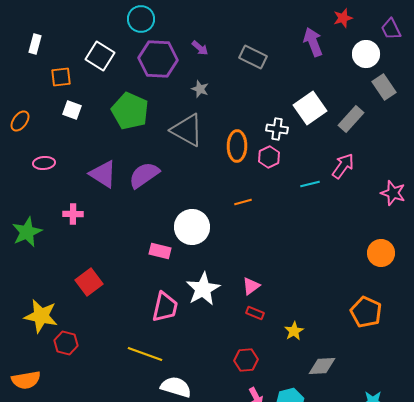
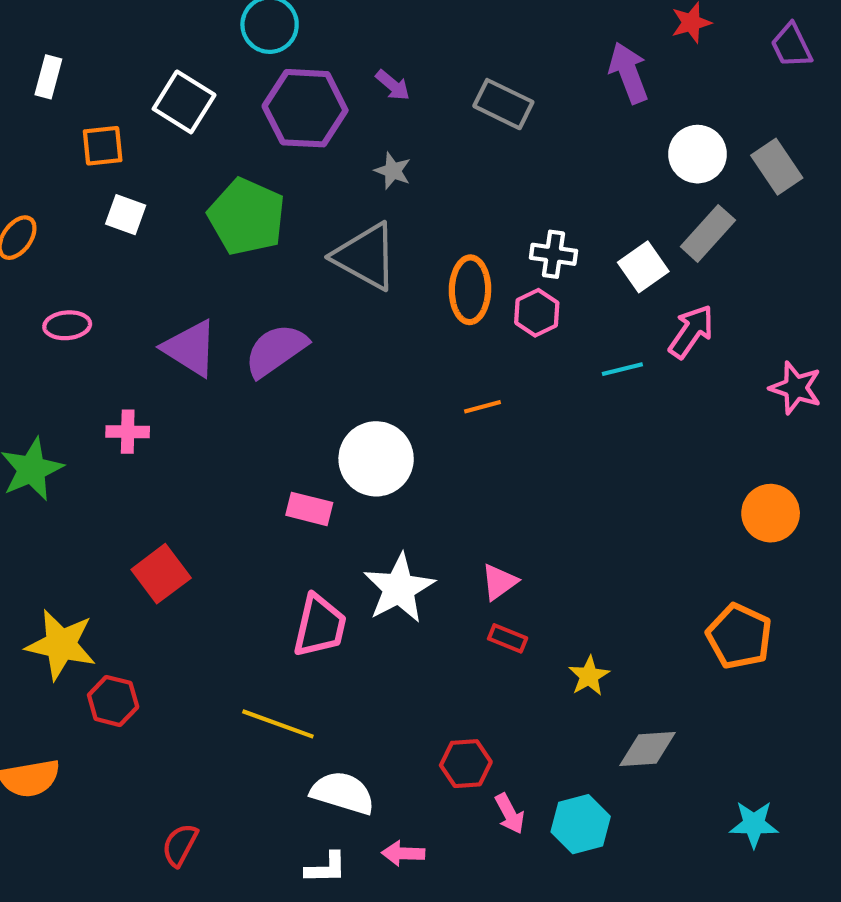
white circle: (366, 54) -> (698, 154), moved
white square: (310, 108) -> (643, 267), moved, size x0.7
red hexagon: (246, 360) -> (466, 764), moved

